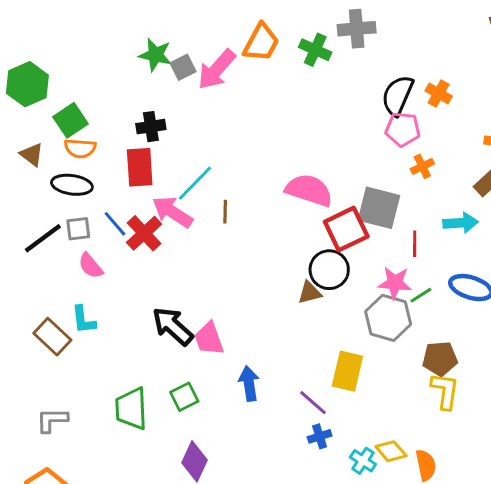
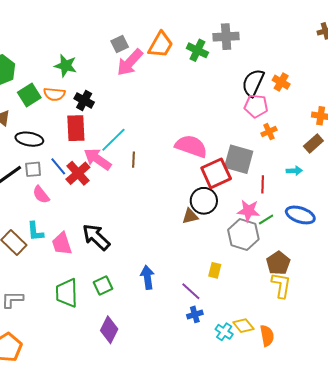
green star: (155, 55) -> (66, 66), moved
gray square: (183, 67) -> (120, 44), moved
black cross: (151, 127) -> (84, 100), turned 36
orange semicircle: (80, 148) -> (54, 94), moved
cyan arrow: (461, 223) -> (294, 171), size x0.7
pink trapezoid: (209, 339) -> (62, 244), moved
brown pentagon: (440, 359) -> (278, 263), turned -30
yellow rectangle: (347, 371) -> (215, 270), size x0.6

